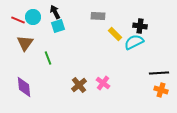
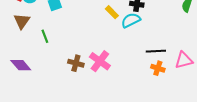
pink cross: (103, 83) -> (100, 61), size x1.5
brown cross: (79, 85) -> (76, 63), turned -35
purple diamond: (24, 87) -> (21, 65), turned -35

